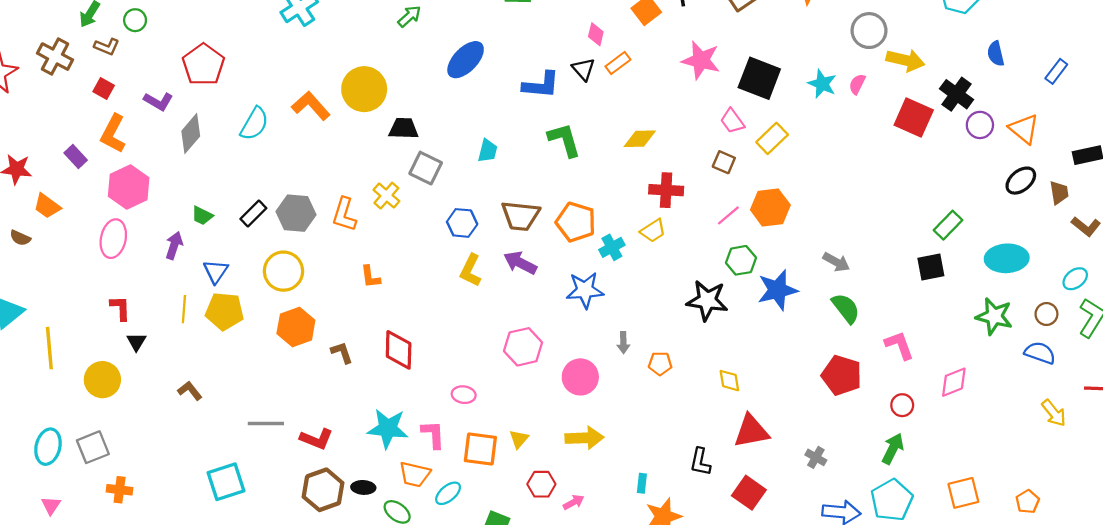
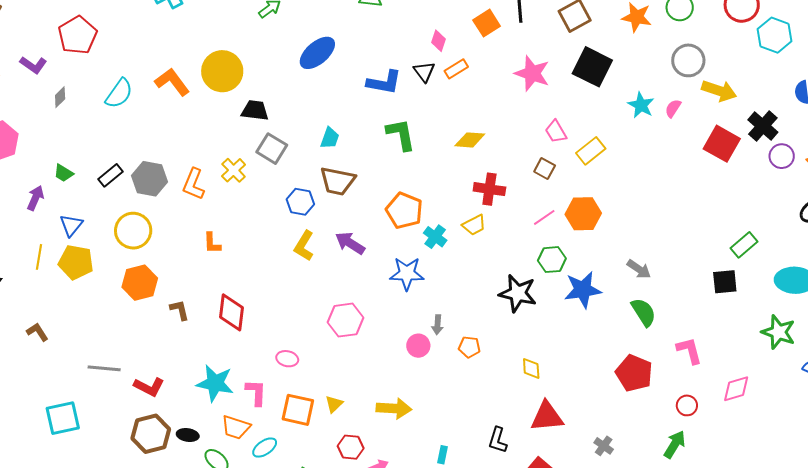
black square: (759, 78) -> (592, 67), moved
gray diamond: (191, 134) -> (60, 97), size x0.6
brown trapezoid: (521, 216) -> (337, 181), moved
cyan cross: (612, 247) -> (435, 237), turned -30
pink circle: (580, 377) -> (418, 346), moved, size x0.7

